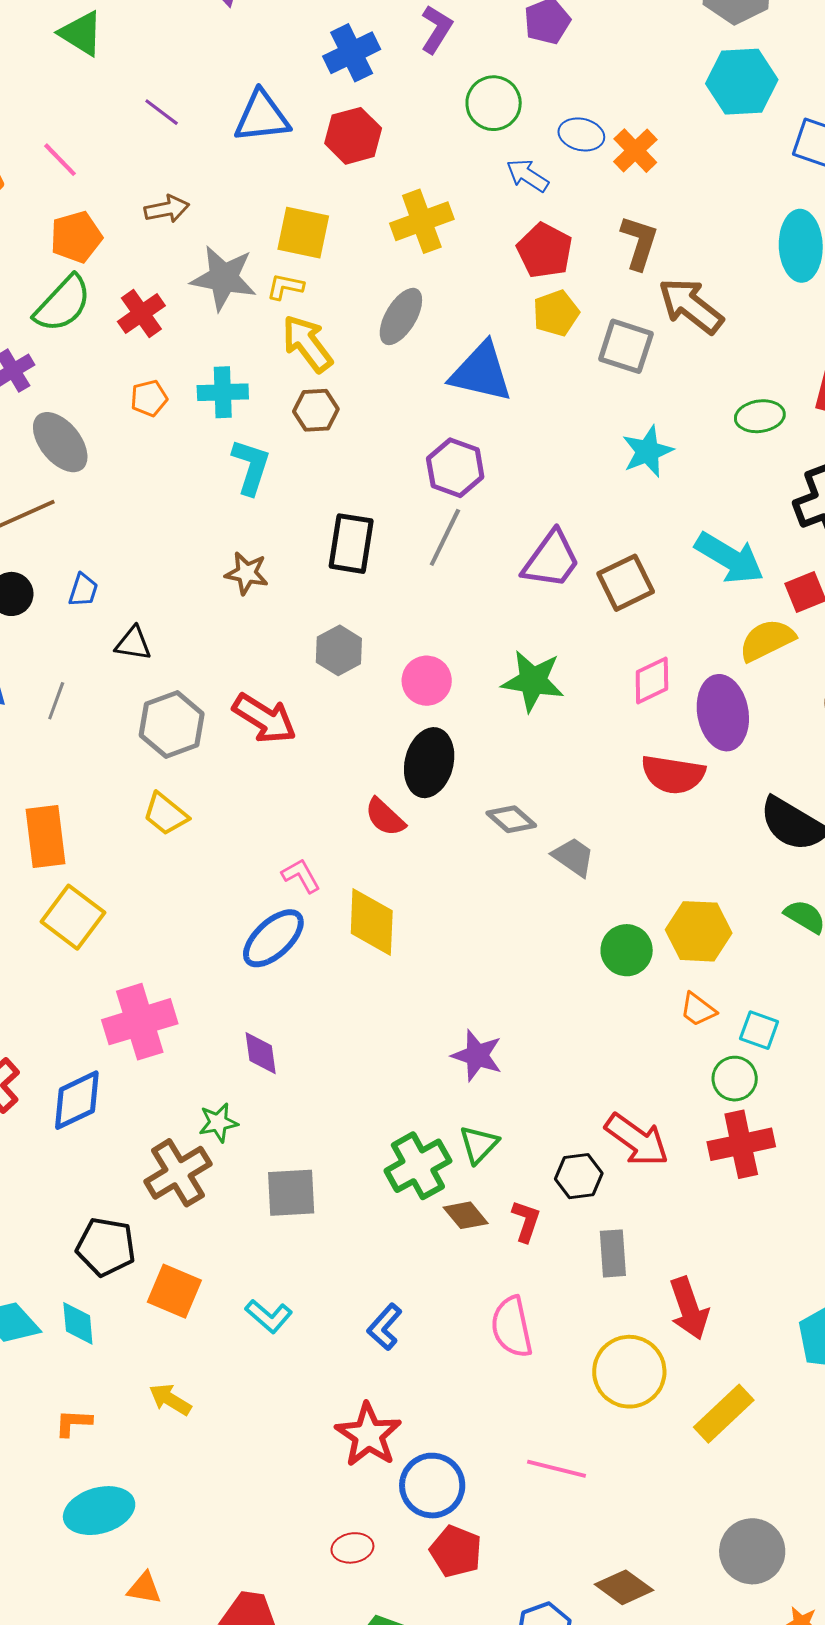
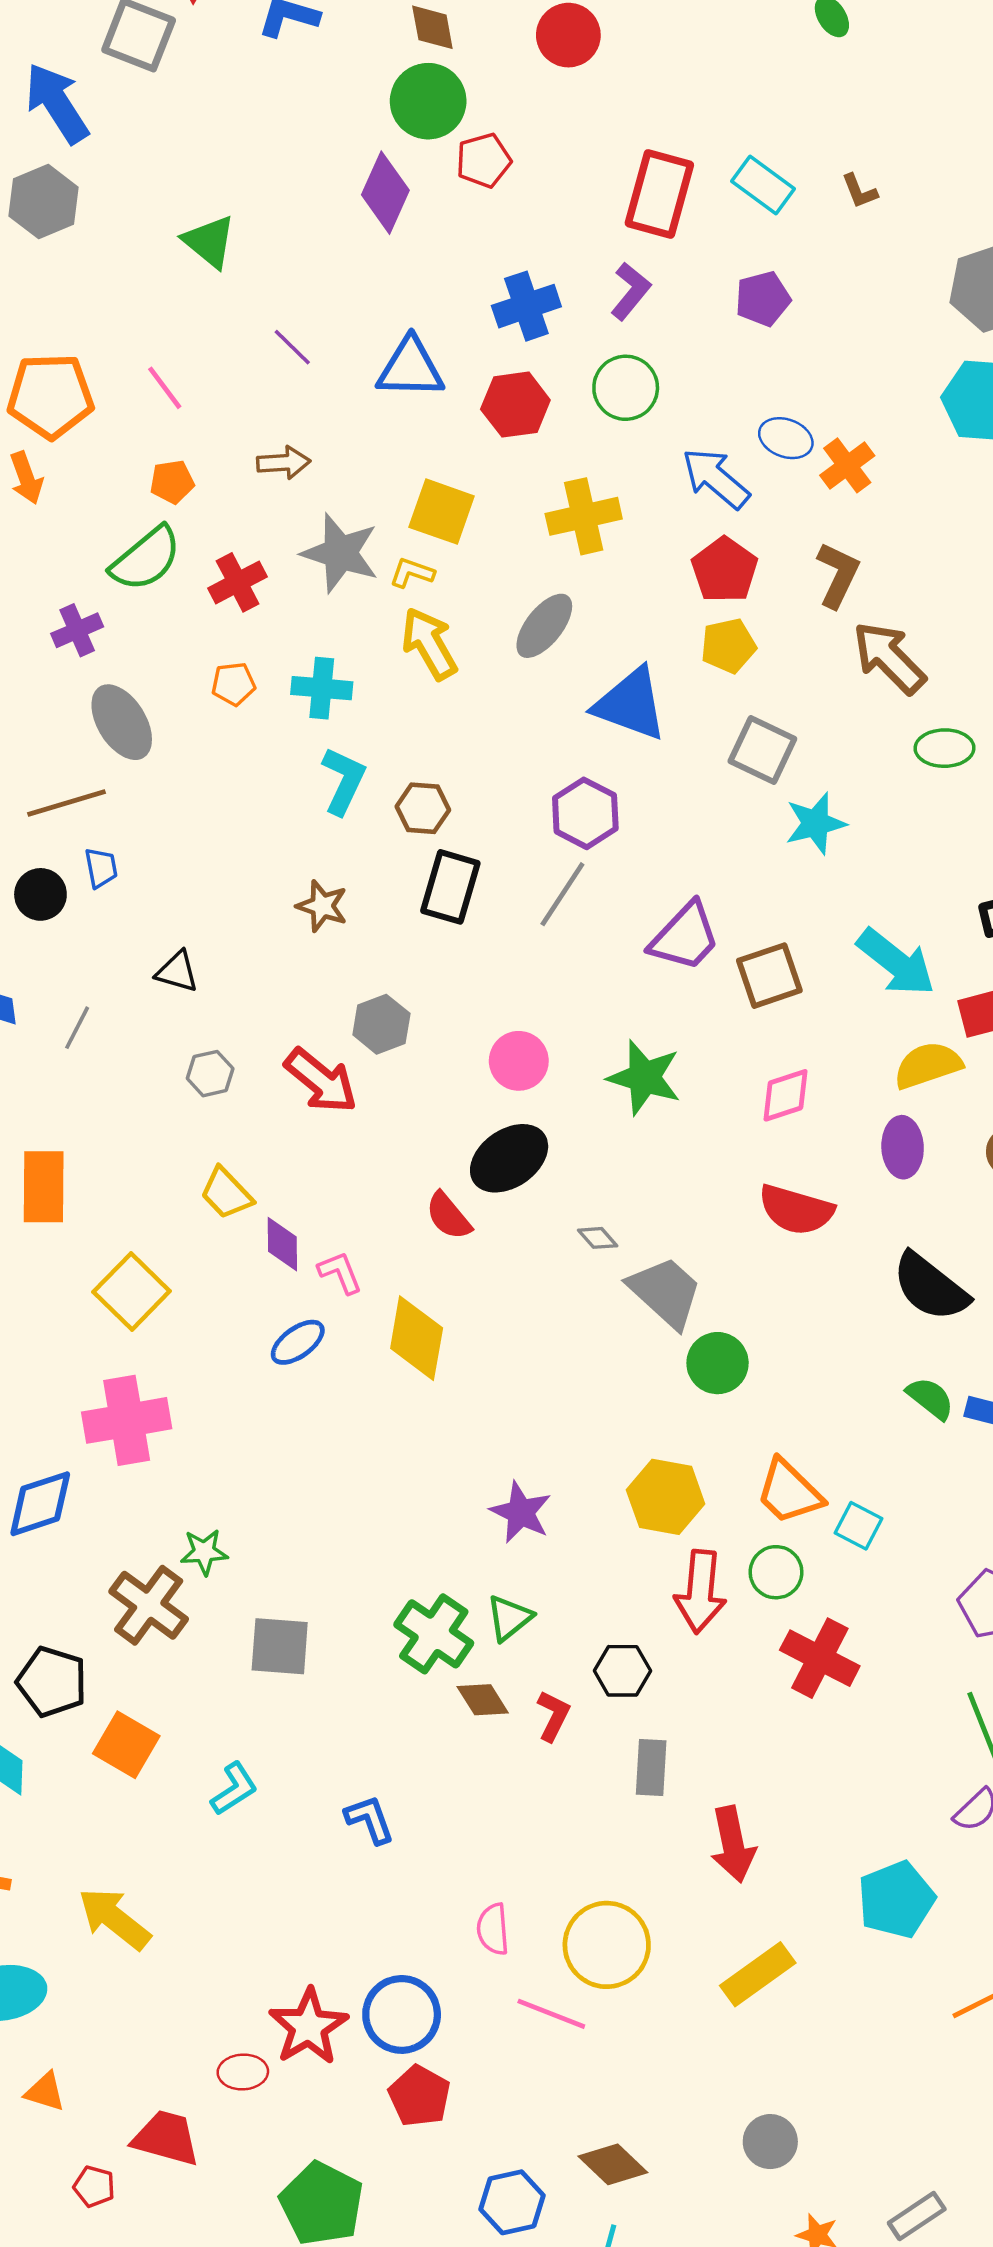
green circle: (494, 103) -> (626, 388), moved
blue arrow: (527, 175) -> (716, 478), size x1.4
orange pentagon: (76, 237) -> (172, 482), size x0.7
gray square: (626, 346) -> (762, 750), moved
brown hexagon: (316, 410) -> (423, 808), moved
green ellipse: (760, 416) -> (945, 748), moved
blue trapezoid: (83, 590) -> (101, 868), moved, turned -36
gray hexagon: (339, 650) -> (381, 1024), moved
purple ellipse: (723, 713) -> (903, 1147), moved, size x0.7
gray hexagon: (172, 724) -> (210, 1074), size x0.6
black ellipse: (429, 763) -> (509, 1158), turned 34
yellow trapezoid: (165, 814) -> (226, 1193), moved
gray diamond: (511, 819) -> (598, 1238), size x0.7
gray trapezoid: (573, 857) -> (665, 1292), size x1.5
yellow square: (73, 917) -> (132, 1292), moved
yellow hexagon: (699, 931) -> (666, 1497), moved
blue ellipse: (273, 938) -> (298, 1342), size x0.7
green circle: (627, 950) -> (718, 1363), moved
orange trapezoid: (698, 1009) -> (789, 1492), size x1.6
purple diamond: (261, 1053) -> (282, 1244), moved
green circle: (735, 1079) -> (776, 1572), moved
red arrow: (637, 1140) -> (700, 1592), moved, turned 52
red cross: (741, 1144) -> (820, 1658), turned 32
green cross: (418, 1166) -> (434, 1634), turned -34
brown cross: (178, 1173) -> (149, 1605), turned -30
cyan L-shape: (269, 1316) -> (234, 1789), turned -81
blue L-shape: (385, 1327) -> (370, 1819), turned 111
pink semicircle: (512, 1327) -> (493, 1929), moved, size x0.7
yellow circle: (629, 1372) -> (607, 1945), moved
yellow arrow: (170, 1400) -> (114, 1919), moved, size x1.5
red star: (368, 1435) -> (308, 2027), moved
red ellipse: (352, 1548) -> (243, 2072), moved
gray circle: (752, 1551) -> (770, 2142), size x0.7

